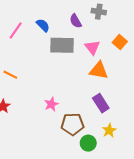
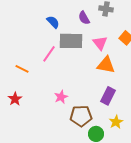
pink line: (16, 31) -> (49, 54), moved
purple rectangle: (101, 103) -> (108, 96), turned 60

